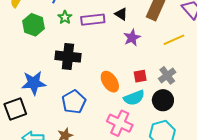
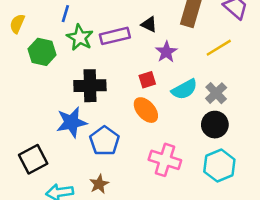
green star: (65, 17) -> (80, 38), size x1.5
red square: (140, 76) -> (147, 80), moved
blue star: (34, 83) -> (72, 122), moved
cyan semicircle: (134, 98) -> (184, 89), moved

